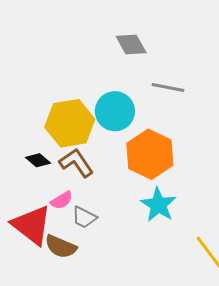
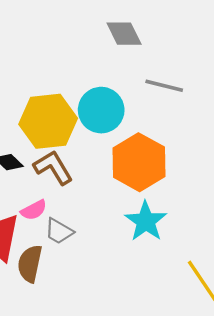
brown semicircle: (61, 247) -> (30, 264), turned 76

